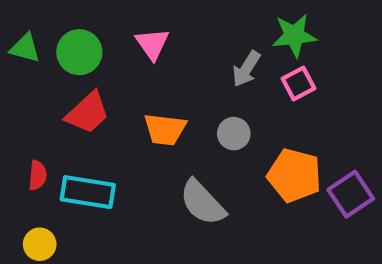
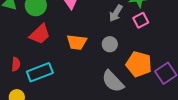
cyan rectangle: (88, 192) -> (40, 72), turned -30
gray semicircle: (202, 202) -> (113, 81), moved

